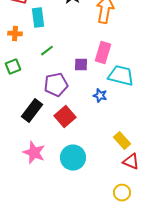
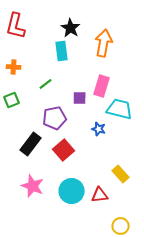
cyan rectangle: (38, 18) -> (62, 51), moved
red triangle: (131, 162) -> (100, 195), moved, turned -30

